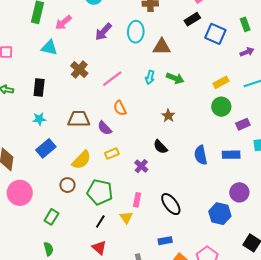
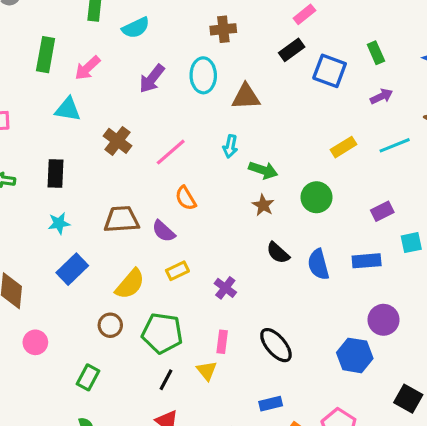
green arrow: (175, 78) -> (263, 170), moved
green circle: (221, 107) -> (317, 197), moved
black semicircle: (160, 147) -> (278, 253), moved
pink circle: (20, 193) -> (35, 342), size x0.6

